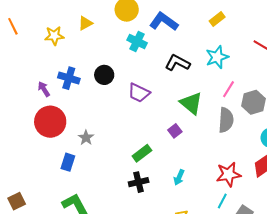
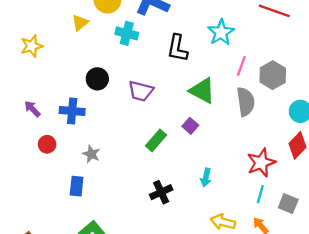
yellow triangle: (85, 23) -> (80, 23), moved
black L-shape: (177, 63) -> (177, 48), turned -95
blue cross: (69, 78) -> (72, 111), moved
red circle: (50, 122) -> (47, 144), size x0.5
green rectangle: (142, 153) -> (156, 140), moved

